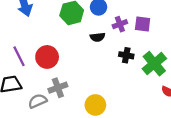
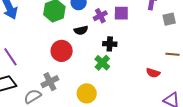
red circle: (47, 57) -> (62, 51), moved
green cross: (154, 64) -> (102, 63), moved, size x0.7

